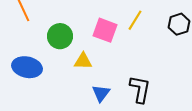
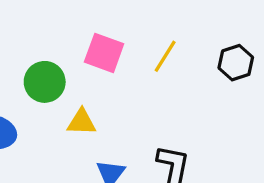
pink square: (105, 30) -> (104, 53), moved

